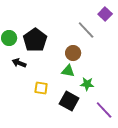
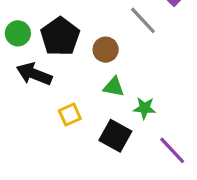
brown circle: (73, 53) -> (106, 50), moved
black arrow: (19, 63) -> (34, 74), size x1.5
yellow square: (41, 88) -> (70, 115), turned -32

